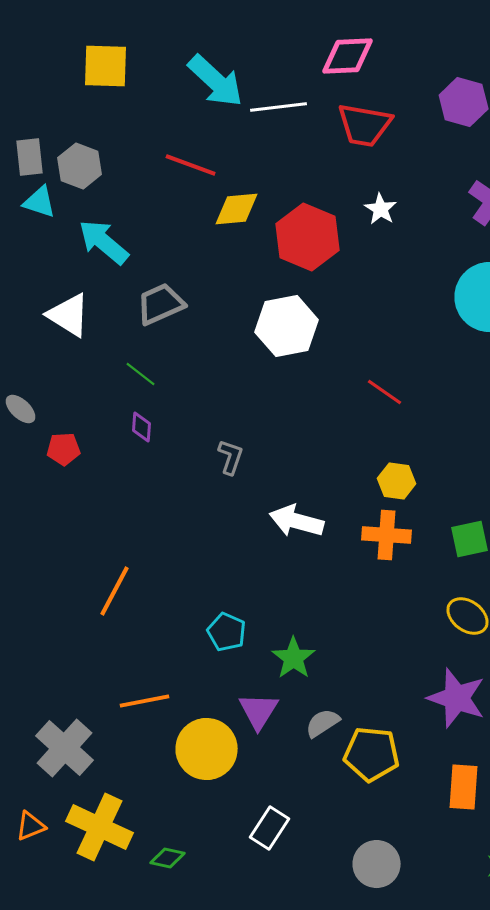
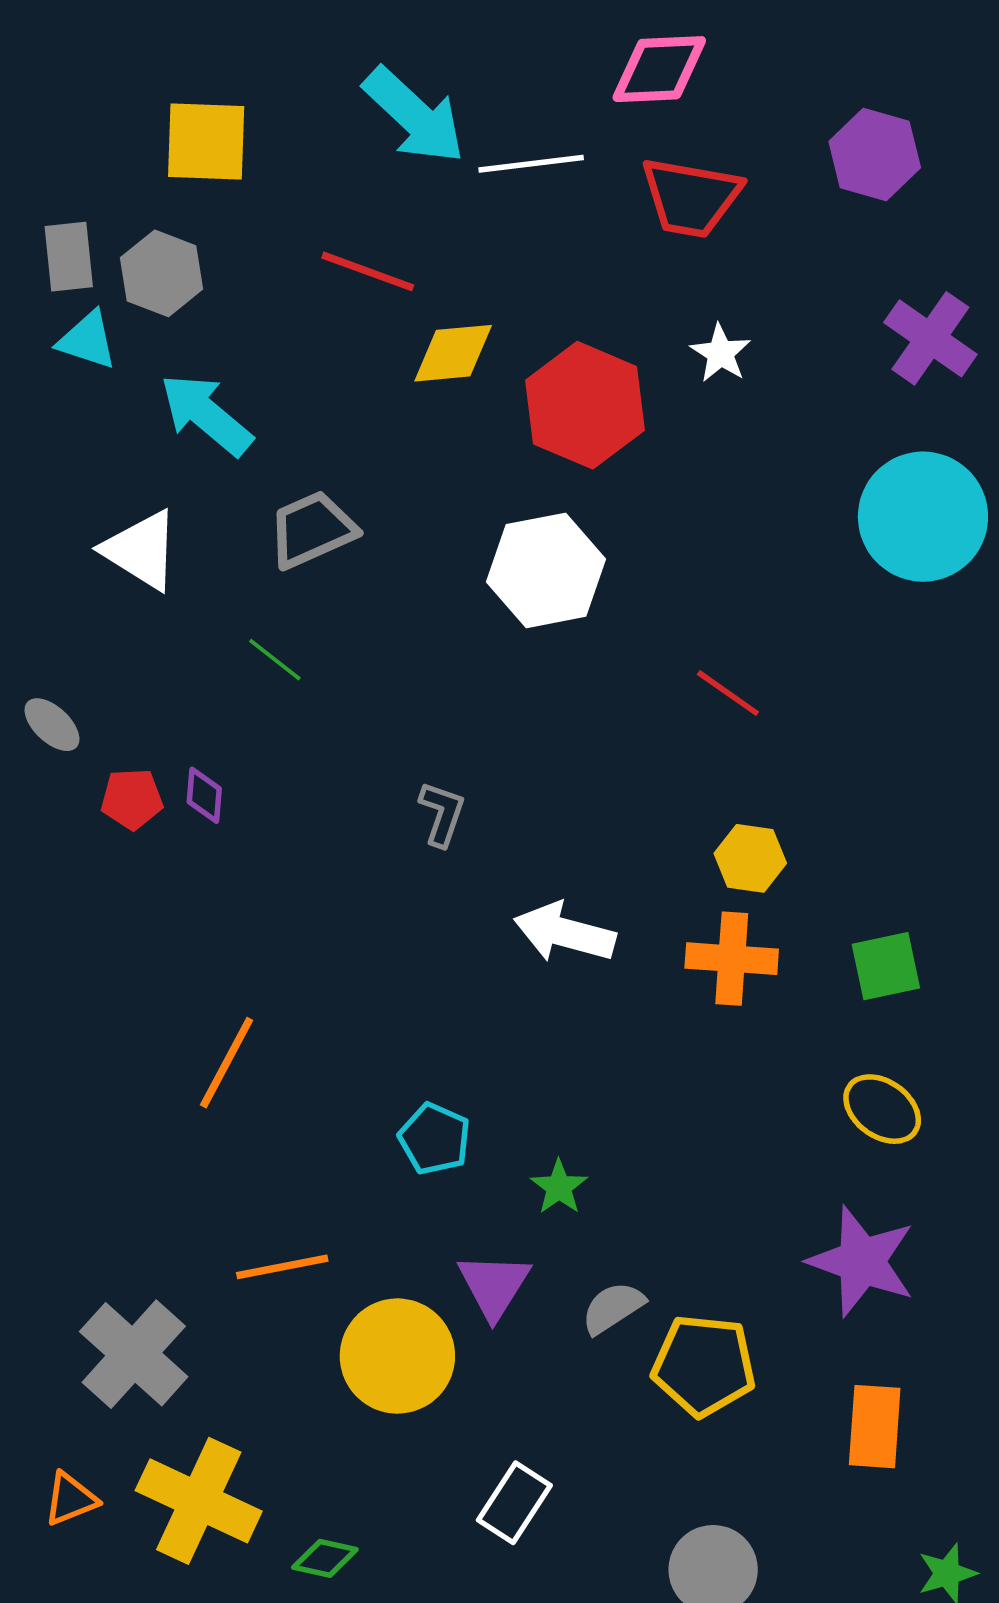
yellow square: (106, 66) -> (206, 141), moved
purple diamond: (142, 427) -> (204, 795), moved
green star: (294, 658) -> (559, 1187), size x0.7

